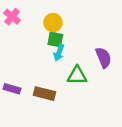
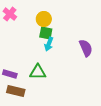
green triangle: (77, 76) -> (38, 72), moved
brown rectangle: (45, 94) -> (16, 91), moved

